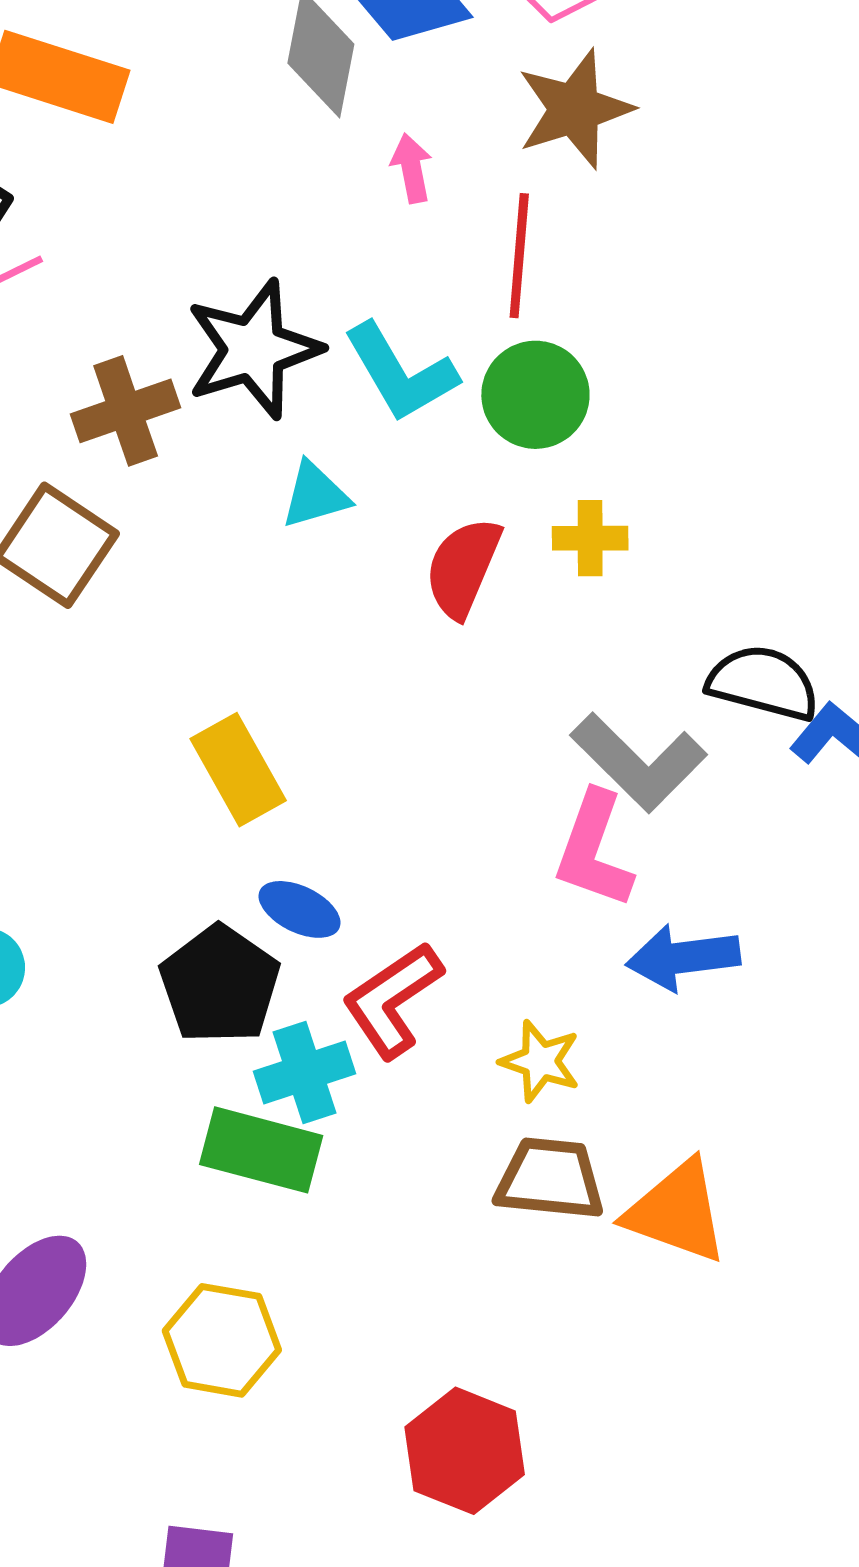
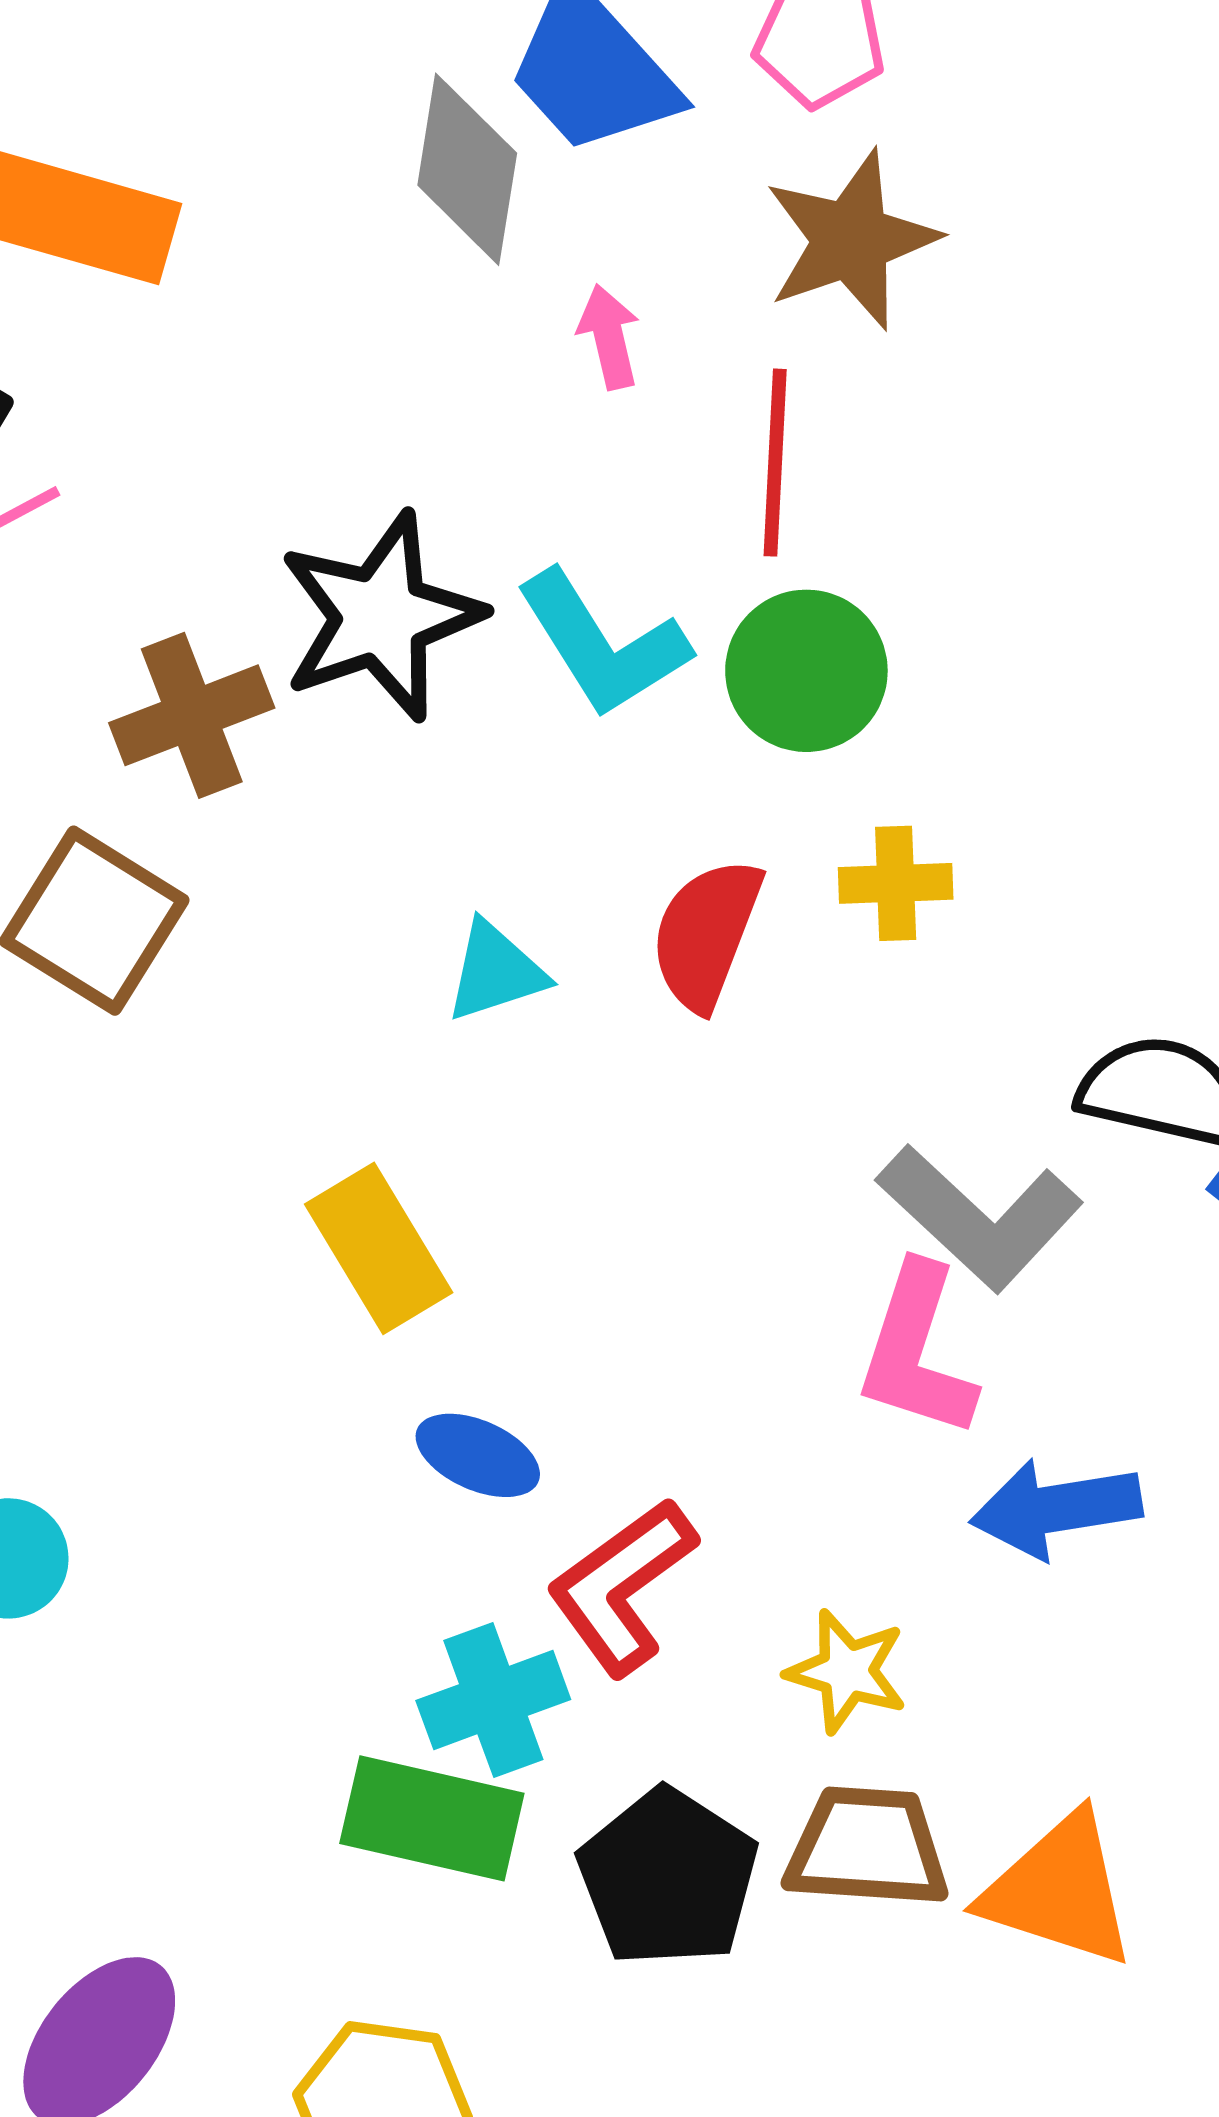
cyan triangle: (315, 495) -> (496, 971), moved
black pentagon: (220, 984) -> (668, 1878), moved

